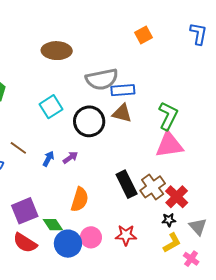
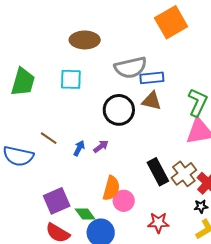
orange square: (144, 35) -> (171, 22), size x1.8
cyan square: (51, 107) -> (71, 79), moved, turned 35
pink circle: (91, 237) -> (124, 201), moved

